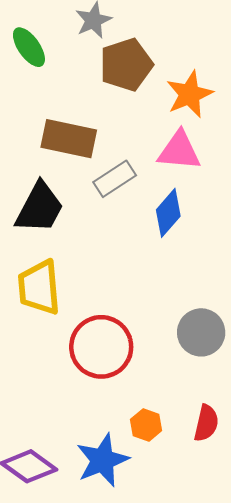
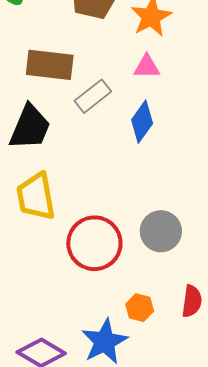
pink triangle: (179, 151) -> (147, 67), size x0.7
gray circle: (201, 332) -> (161, 231), moved

